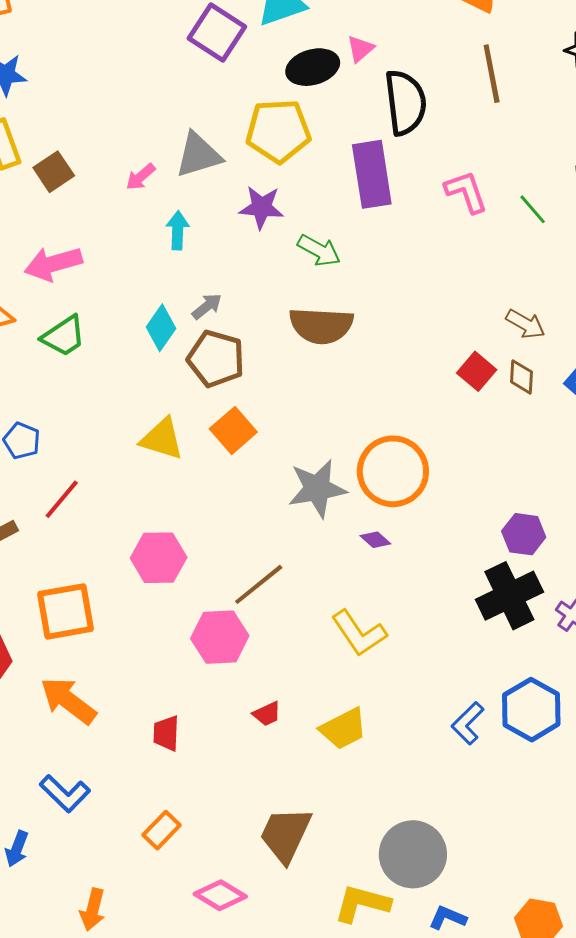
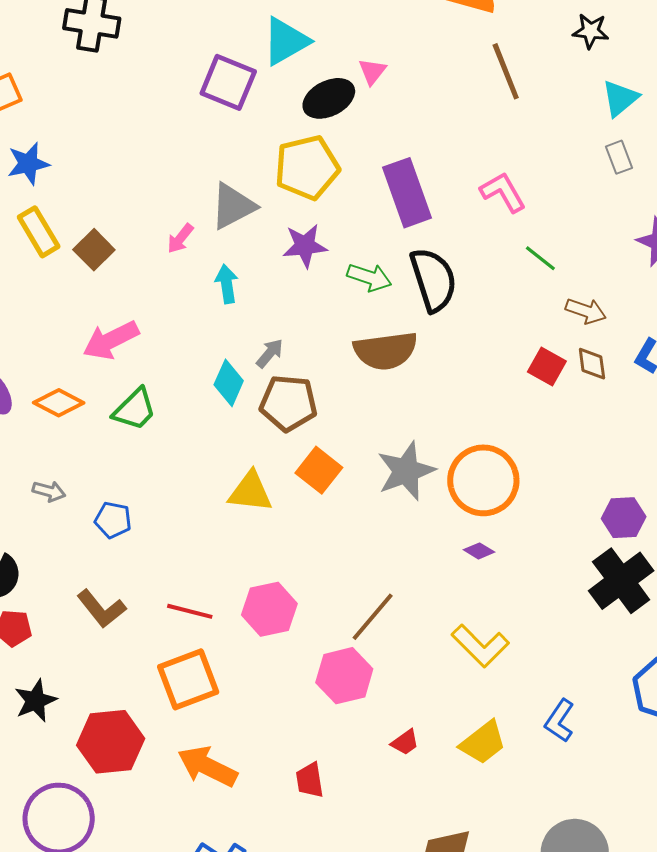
black semicircle: (405, 103) -> (433, 280), moved
green line: (533, 209) -> (540, 258), moved
gray star: (317, 489) -> (406, 471), moved
red line: (62, 499) -> (190, 611), moved, turned 75
blue L-shape: (468, 723) -> (560, 721), moved

